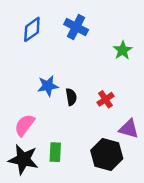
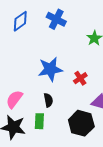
blue star: (48, 86) -> (50, 69), moved, size x1.4
black semicircle: (71, 97) -> (48, 100), moved

